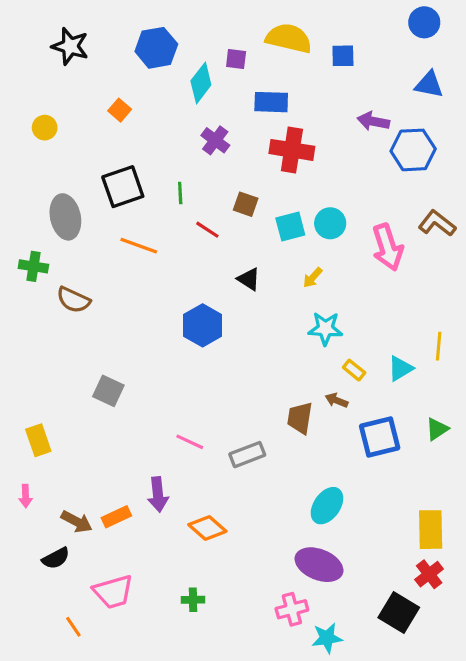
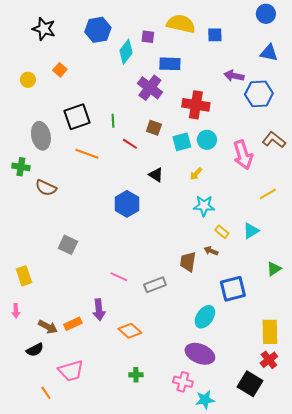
orange square: (120, 110) -> (60, 70), moved
purple cross: (215, 140) -> (150, 88), moved, size x1.4
red cross: (292, 150) -> (196, 105), moved
yellow line: (439, 346) -> (268, 194), moved, turned 54
blue square: (380, 437) -> (233, 289), moved
green cross: (193, 600) -> (136, 375), moved
pink cross: (292, 609) -> (183, 382), turned 30

